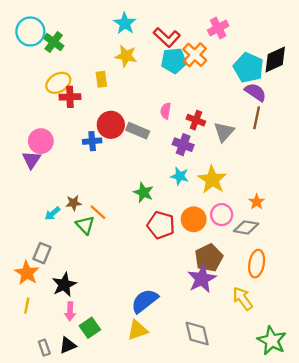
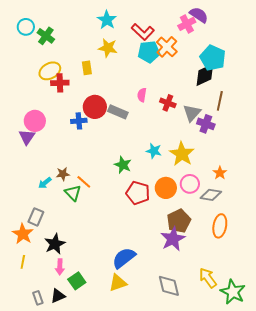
cyan circle: (30, 31) -> (26, 27), size x0.7
black diamond: (275, 59) -> (205, 75), moved
purple semicircle: (255, 92) -> (199, 15), moved
purple cross: (183, 145) -> (206, 124), moved
yellow arrow: (243, 299) -> (208, 278), moved

